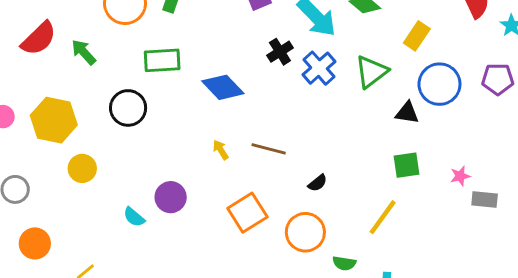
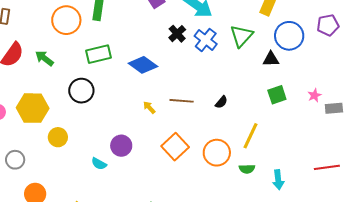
black semicircle: (318, 183) -> (221, 102), moved
yellow line: (383, 217) -> (250, 136), moved

